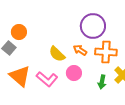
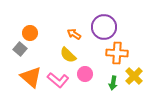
orange arrow: (80, 50) -> (74, 34), moved

